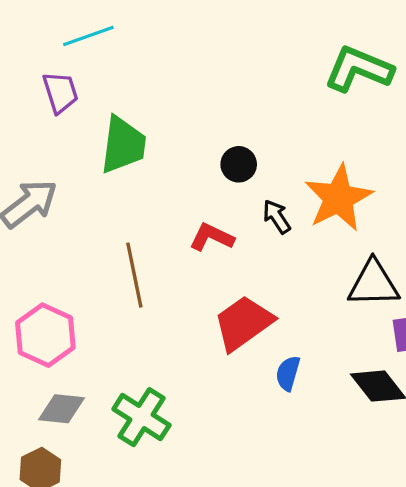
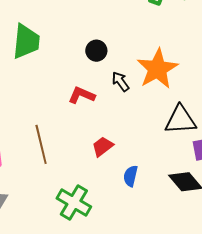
brown line: (134, 275) -> (41, 144), moved
red trapezoid: (243, 323) -> (103, 146), size x0.6
green cross: (141, 417) -> (74, 202), moved

